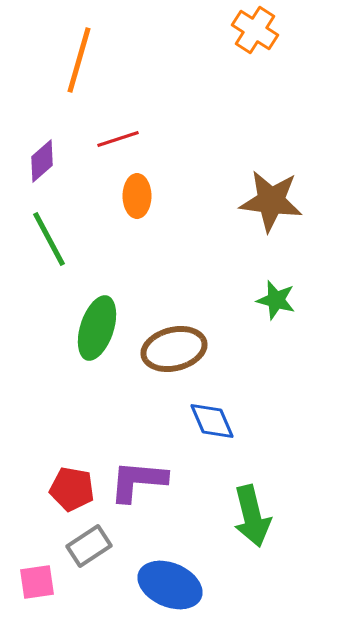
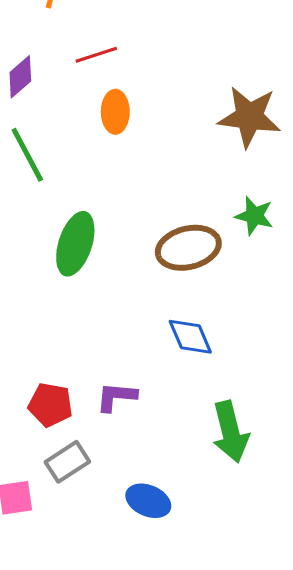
brown ellipse: (174, 349) -> (188, 248), moved
purple L-shape: (138, 481) -> (116, 397), size x0.7
blue ellipse: (170, 585) -> (148, 501), size x0.7

